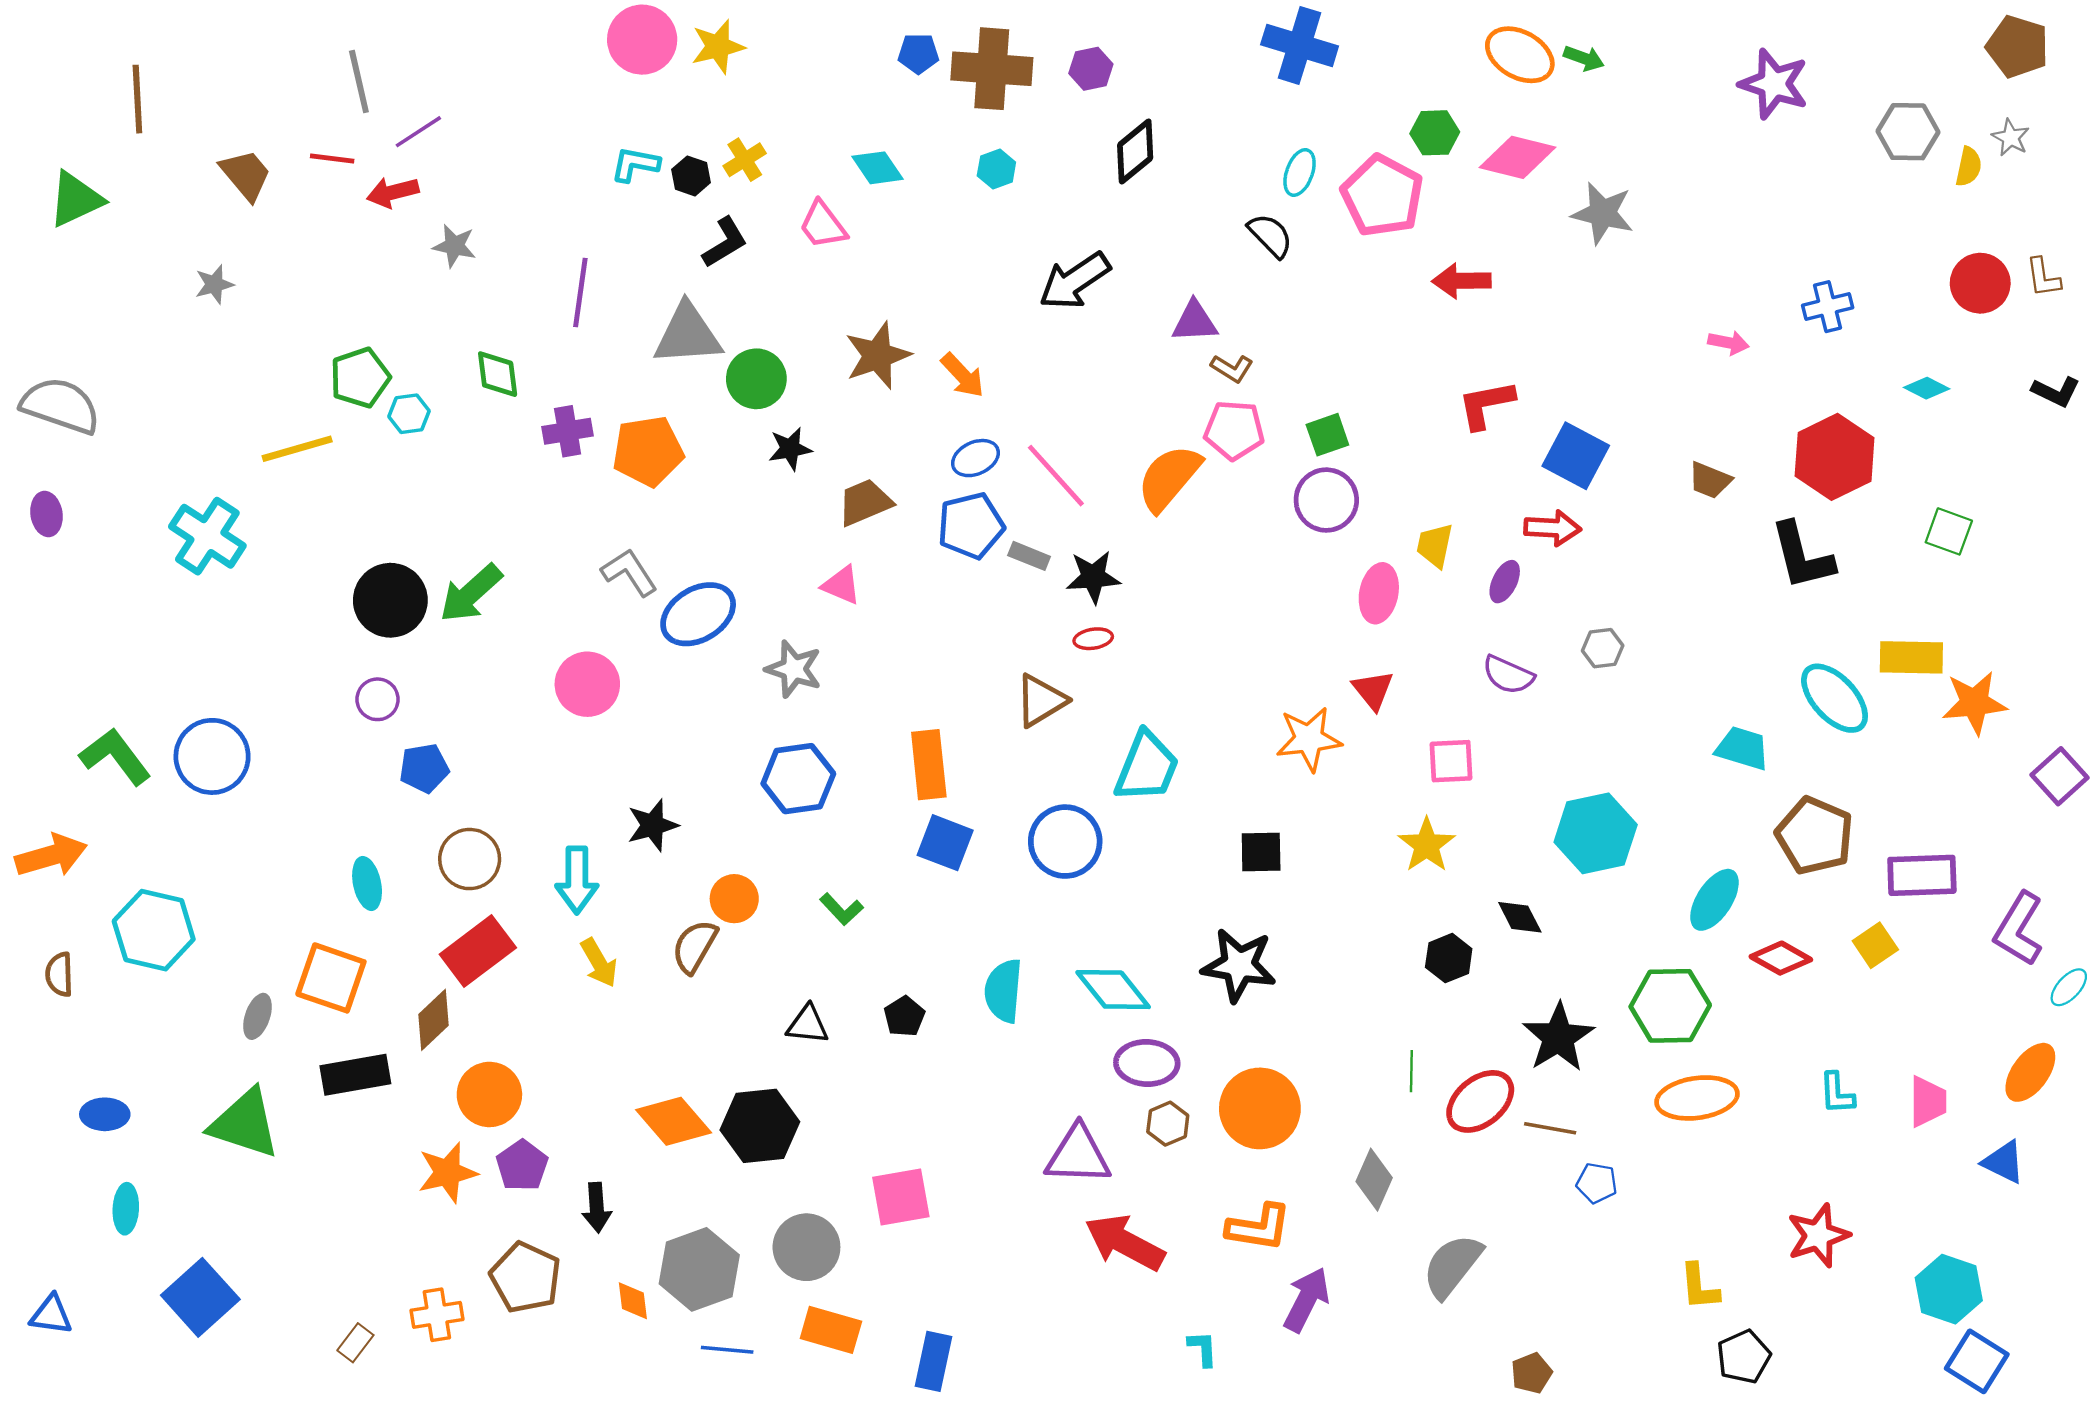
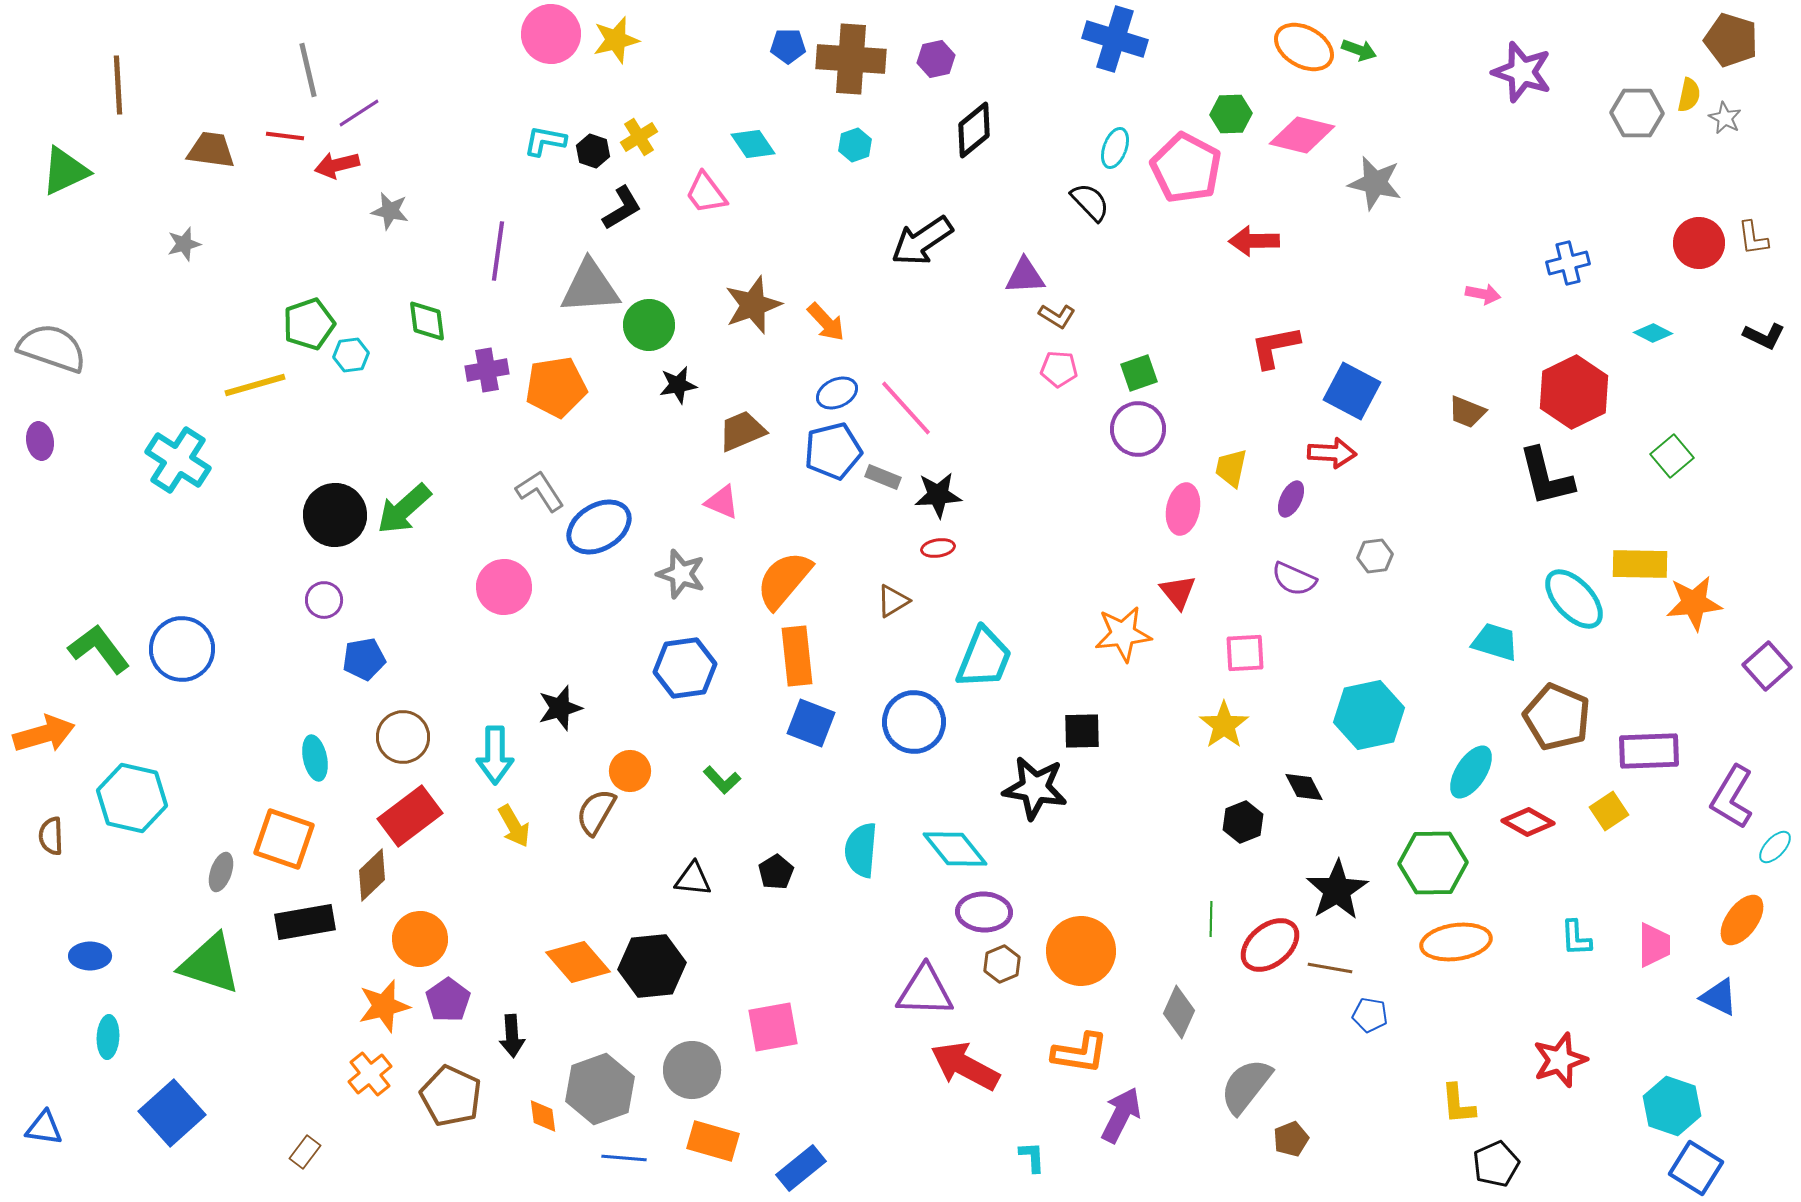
yellow semicircle: (1969, 167) -> (1689, 95), moved
brown trapezoid: (246, 175) -> (211, 150), turned -42
pink pentagon: (1234, 430) -> (1059, 369), size x0.7
orange semicircle: (1169, 478) -> (784, 580), moved
green square: (1949, 531) -> (1672, 456), turned 30
brown triangle: (1041, 700) -> (893, 601), size x0.7
black star: (1239, 965) -> (1035, 788), moved
orange cross: (437, 1315) -> (370, 1074), moved, turned -30
blue rectangle: (934, 1361) -> (801, 1168), turned 39
brown pentagon: (1531, 1373) -> (1291, 1139), moved

